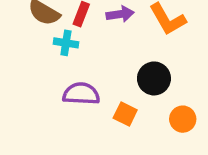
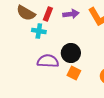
black circle: (154, 78) -> (71, 53), moved

